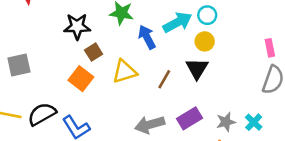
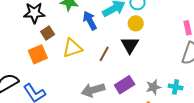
orange square: (81, 79) -> (38, 54), turned 30
cyan cross: (254, 122) -> (176, 87), turned -32

